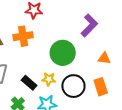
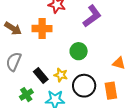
purple L-shape: (89, 25) -> (92, 16), moved
green circle: (63, 53) -> (79, 51), size x0.7

